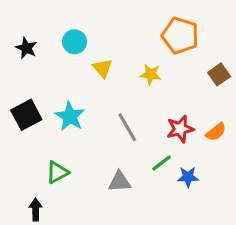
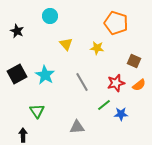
cyan circle: (74, 42) -> (50, 16), moved
brown square: (219, 74) -> (134, 61), moved, turned -32
green triangle: (57, 172) -> (37, 111), turned -35
gray triangle: (120, 182) -> (77, 127), moved

